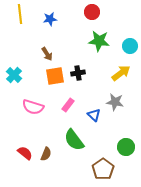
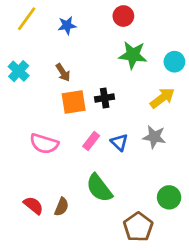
yellow line: (20, 14) -> (27, 19), turned 42
cyan cross: (14, 75) -> (19, 71), moved
blue triangle: (94, 115) -> (119, 142), moved

